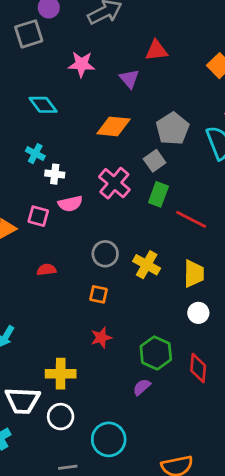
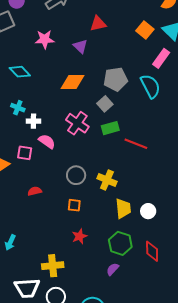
gray pentagon: (173, 129) -> (116, 79), turned 30
green rectangle: (158, 194) -> (110, 128), turned 60
pink semicircle: (70, 204) -> (47, 141), turned -126
yellow trapezoid: (194, 274) -> (123, 208), moved

